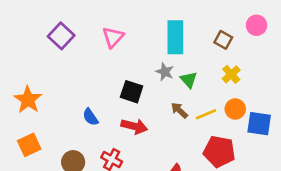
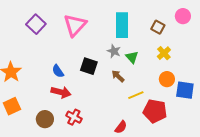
pink triangle: (113, 37) -> (75, 25), size x1.4
brown arrow: (179, 110) -> (118, 76), moved
yellow line: (206, 114) -> (136, 95), moved
blue semicircle: (90, 117) -> (58, 71), moved
red arrow: (134, 126) -> (61, 92), moved

